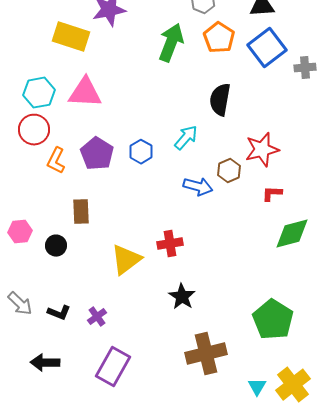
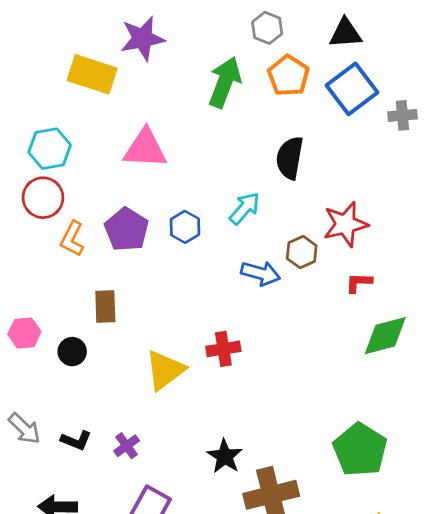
pink triangle: (85, 93) -> (145, 149), moved
black star: (182, 297) -> (225, 456), moved

